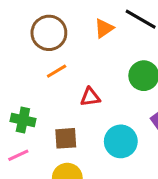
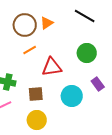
orange triangle: (104, 28) -> (47, 23), moved
red triangle: (90, 97) -> (52, 67), size x1.5

